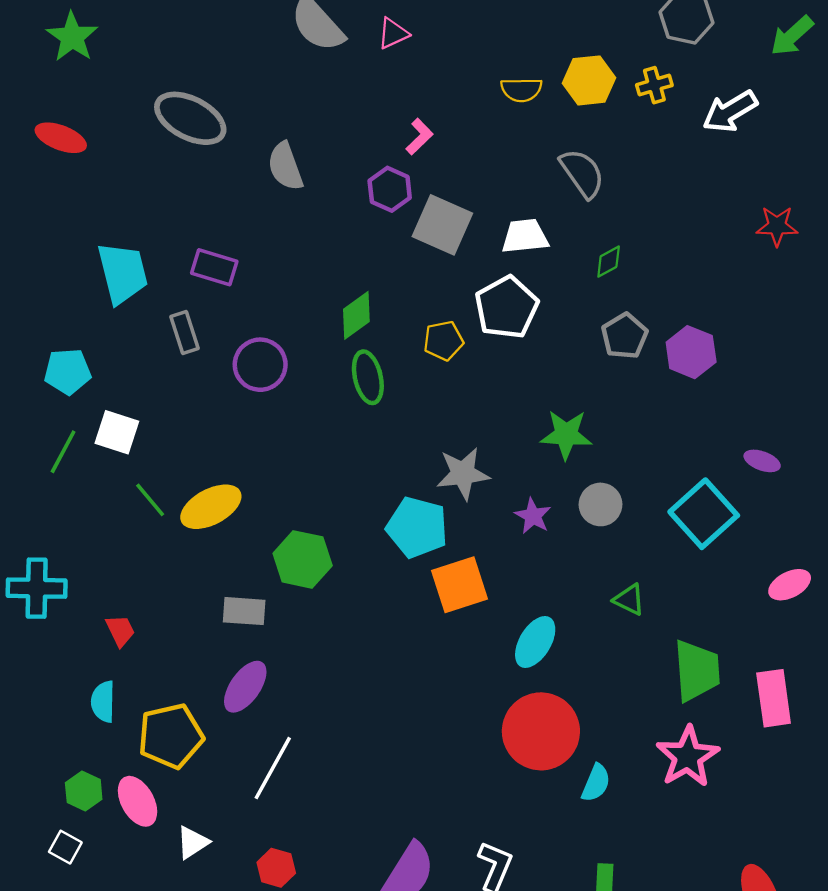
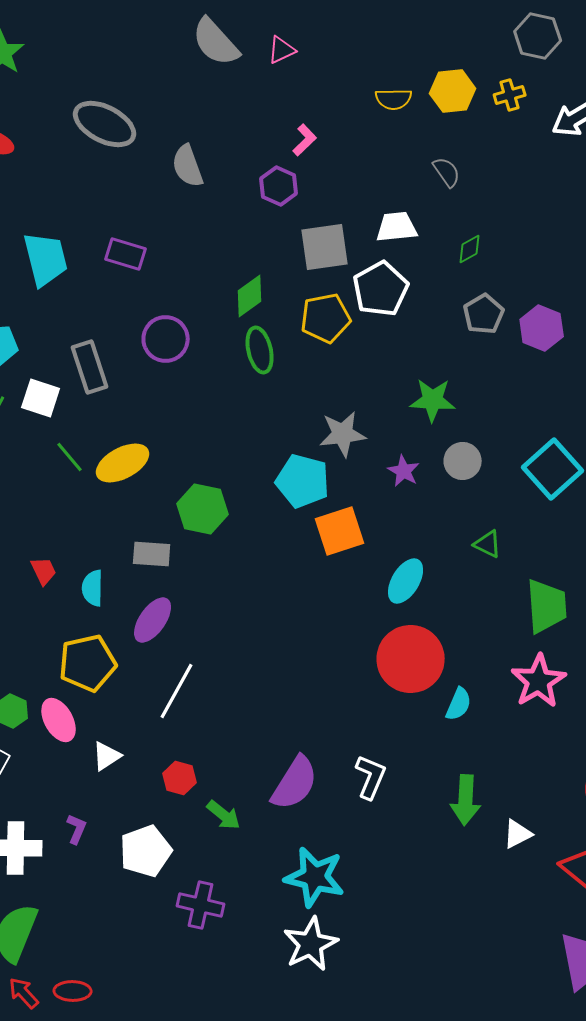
gray semicircle: (582, 173) -> (447, 172), size x0.7
gray square: (442, 225) -> (325, 247), moved, turned -32
gray rectangle: (185, 333) -> (90, 367), moved, size x1.4
yellow pentagon: (443, 341) -> (326, 318), size x1.4
cyan semicircle: (103, 702) -> (93, 588), moved

